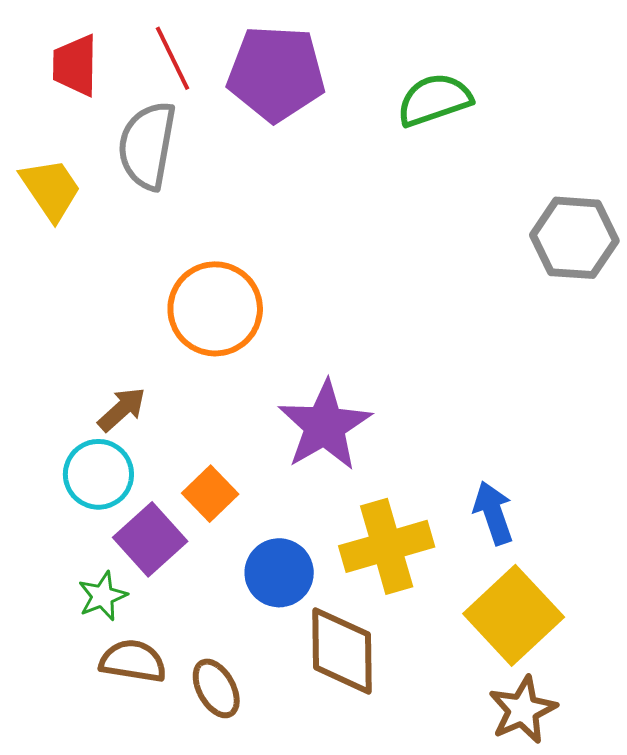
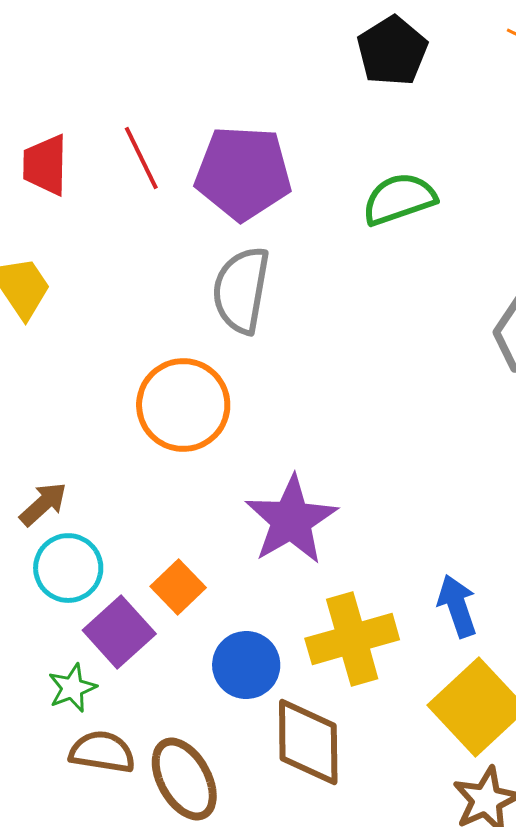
gray semicircle: (147, 145) -> (241, 290), moved
brown arrow: (122, 409) -> (43, 504), moved
brown ellipse: (216, 688) -> (184, 779), size x1.4

